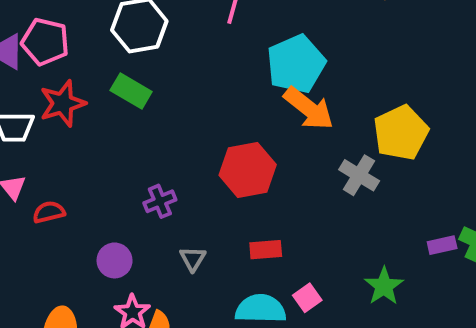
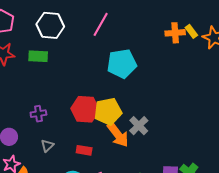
green rectangle: (131, 91) -> (38, 56), turned -42
orange arrow: (309, 108) -> (118, 135), moved
yellow pentagon: (401, 133) -> (108, 112), moved

